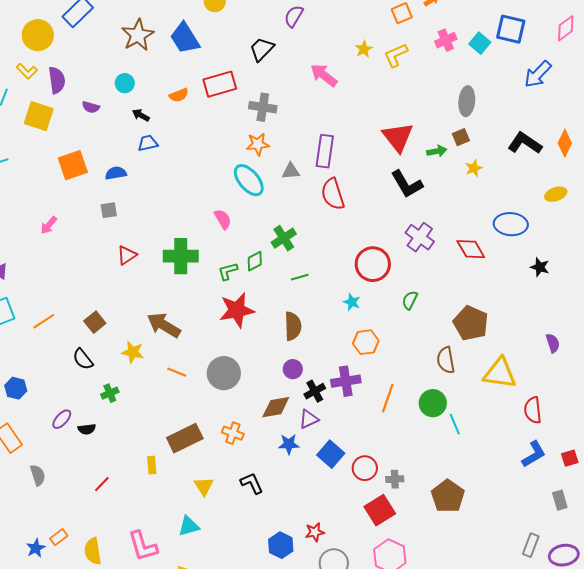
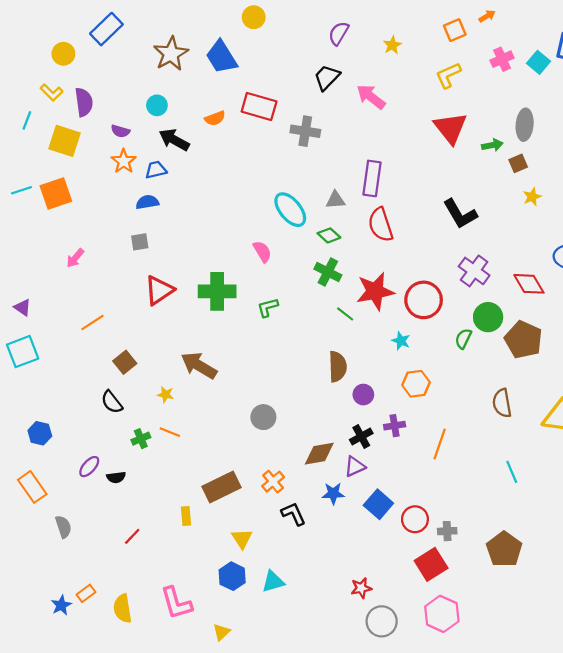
yellow circle: (38, 35) -> (63, 54), size x0.7
black trapezoid: (262, 49) -> (327, 77), moved
yellow star: (364, 49) -> (392, 45), moved
red rectangle: (220, 84) -> (259, 106), turned 32
black arrow: (141, 115) -> (174, 140), size x1.6
red triangle: (398, 137) -> (450, 128), moved
blue trapezoid: (148, 143) -> (156, 170), moved
orange star: (258, 144) -> (124, 161), moved, turned -30
green arrow: (437, 151) -> (492, 145), moved
orange square: (73, 165) -> (56, 194), moved
green cross: (284, 238) -> (328, 272), turned -30
red triangle: (127, 255) -> (159, 290), size x1.4
green diamond: (255, 261) -> (329, 235), moved, turned 70
green line: (300, 277) -> (345, 314), turned 54
red star: (237, 310) -> (375, 291), moved
orange line: (44, 321) -> (92, 323), moved
brown pentagon: (471, 323) -> (524, 340), moved
yellow star: (133, 352) -> (166, 395), size x0.7
purple circle: (293, 369) -> (363, 395), moved
orange line: (177, 372) -> (170, 432), moved
gray circle: (224, 373) -> (263, 417), size x0.7
purple cross: (346, 381) -> (395, 426), size x0.7
green circle: (433, 403) -> (488, 317), moved
orange cross: (233, 433) -> (273, 482), turned 30
black L-shape: (252, 483) -> (293, 514), moved
cyan triangle: (189, 526) -> (273, 582), moved
blue hexagon: (281, 545) -> (232, 576), moved

